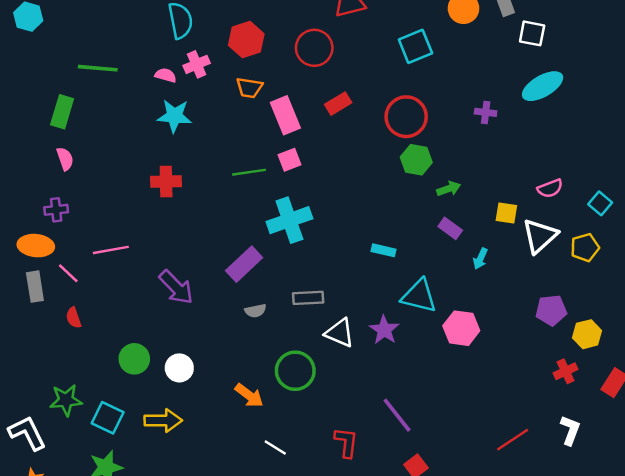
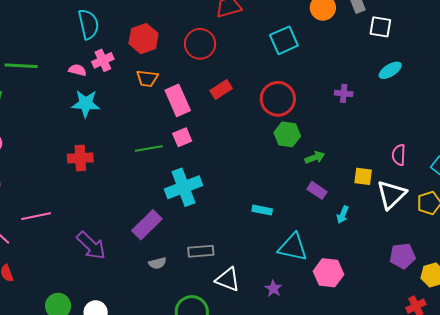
cyan ellipse: (543, 86) -> (390, 70), size x0.7
pink semicircle: (550, 188) -> (399, 155), turned 115
purple star: (384, 330) -> (273, 289), moved, size x0.7

